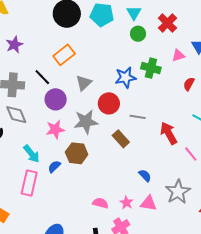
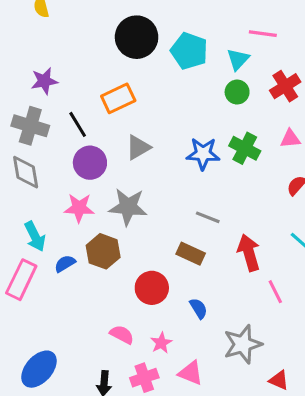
purple star: (14, 45) -> (44, 81), moved
red circle: (109, 103) -> (152, 288), moved
brown rectangle: (121, 139) -> (191, 254), moved, turned -36
pink triangle: (148, 203) -> (191, 373), moved

